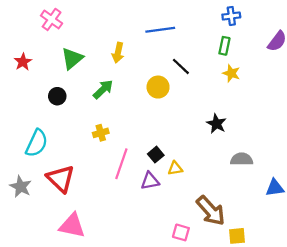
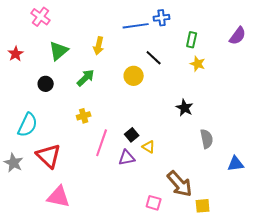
blue cross: (231, 16) -> (162, 18), moved
gray semicircle: (242, 159) -> (207, 139), turned 78
yellow triangle: (175, 168) -> (149, 147), turned 40

